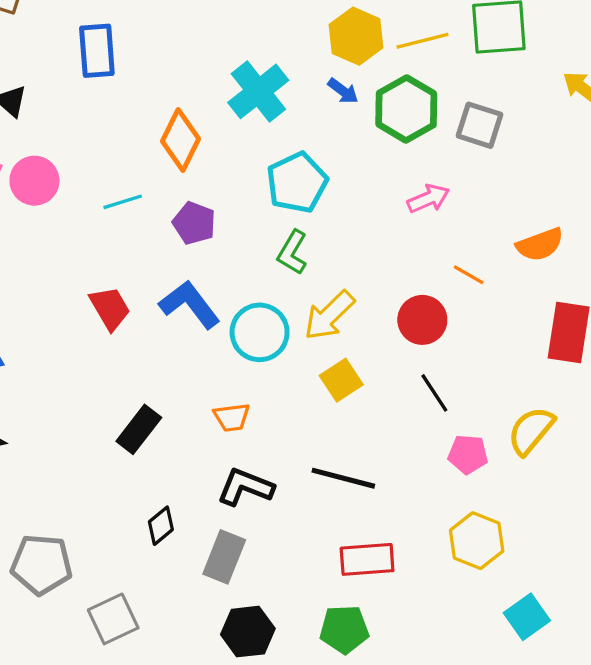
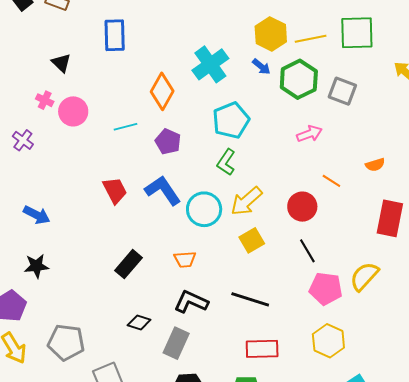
orange semicircle: (540, 245) -> (375, 165), size x0.7
pink pentagon: (468, 454) -> (326, 289), size x1.4
black diamond: (161, 526) -> (139, 323), turned 55

